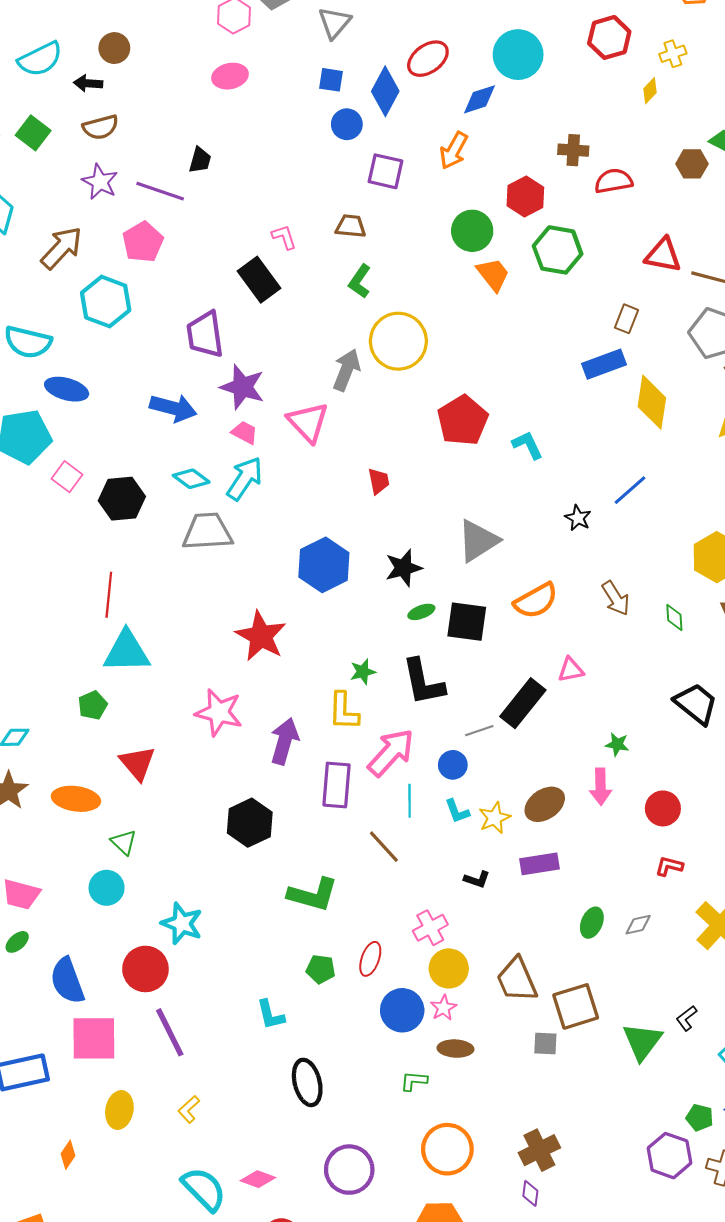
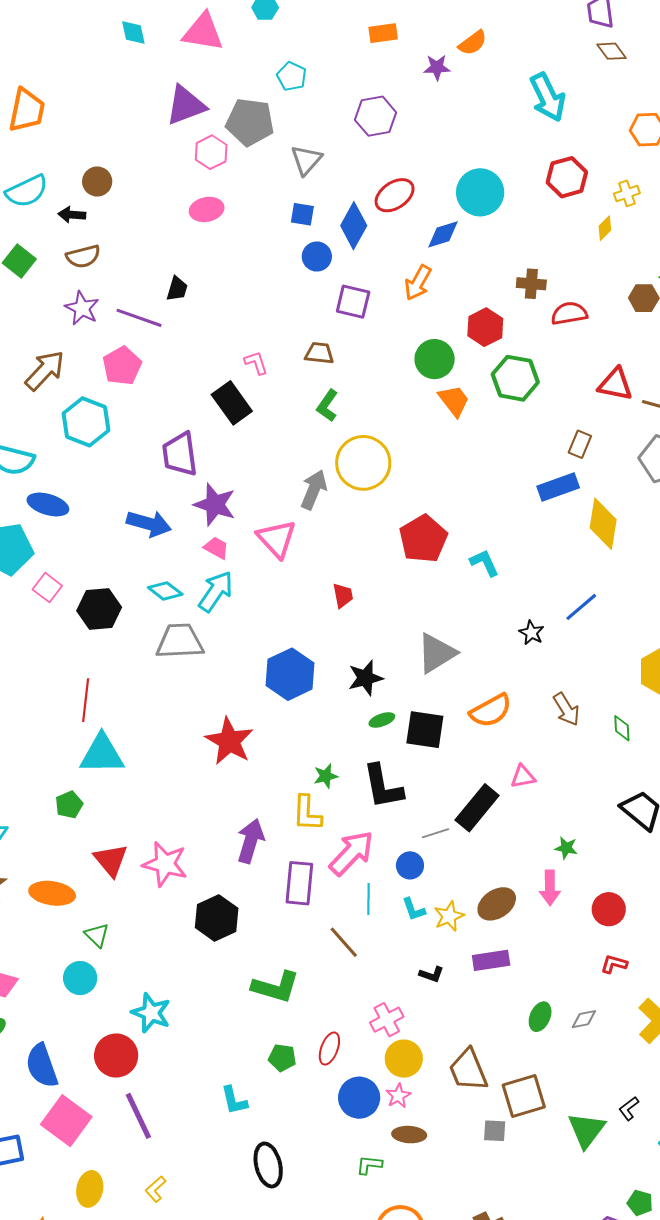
pink star: (219, 712) -> (165, 864), moved
pink square: (94, 1038) -> (66, 1121), turned 36

